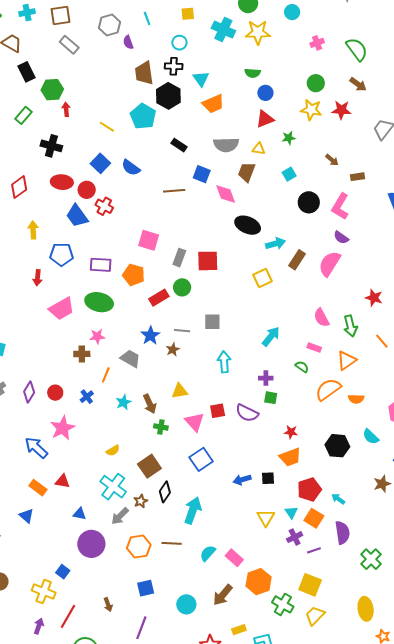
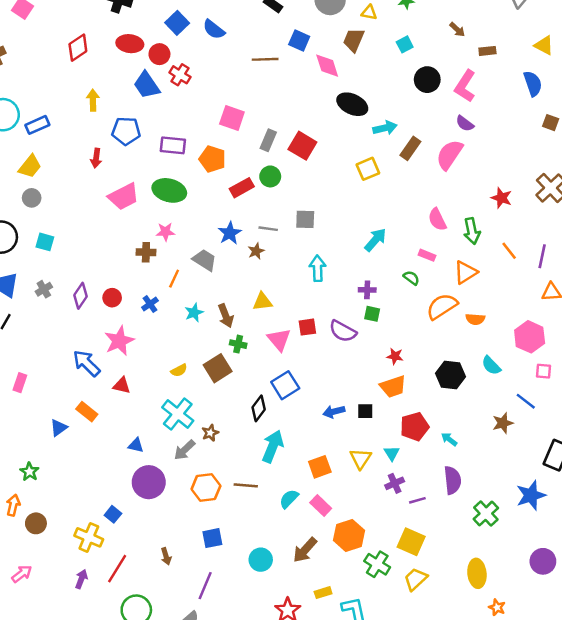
red square: (208, 261) -> (302, 146), turned 30
brown square: (149, 466) -> (218, 368), moved
red triangle: (62, 481) -> (122, 386), moved
black diamond: (165, 492) -> (259, 408), moved
blue triangle: (26, 516) -> (59, 428), moved, turned 42
orange square: (314, 518) -> (320, 467), moved, turned 36

